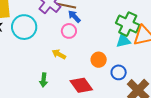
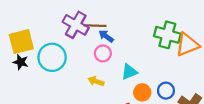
cyan triangle: (123, 41) -> (129, 72), moved
orange circle: (99, 60) -> (142, 92), moved

